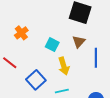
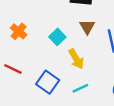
cyan square: (52, 45) -> (57, 37), turned 32

